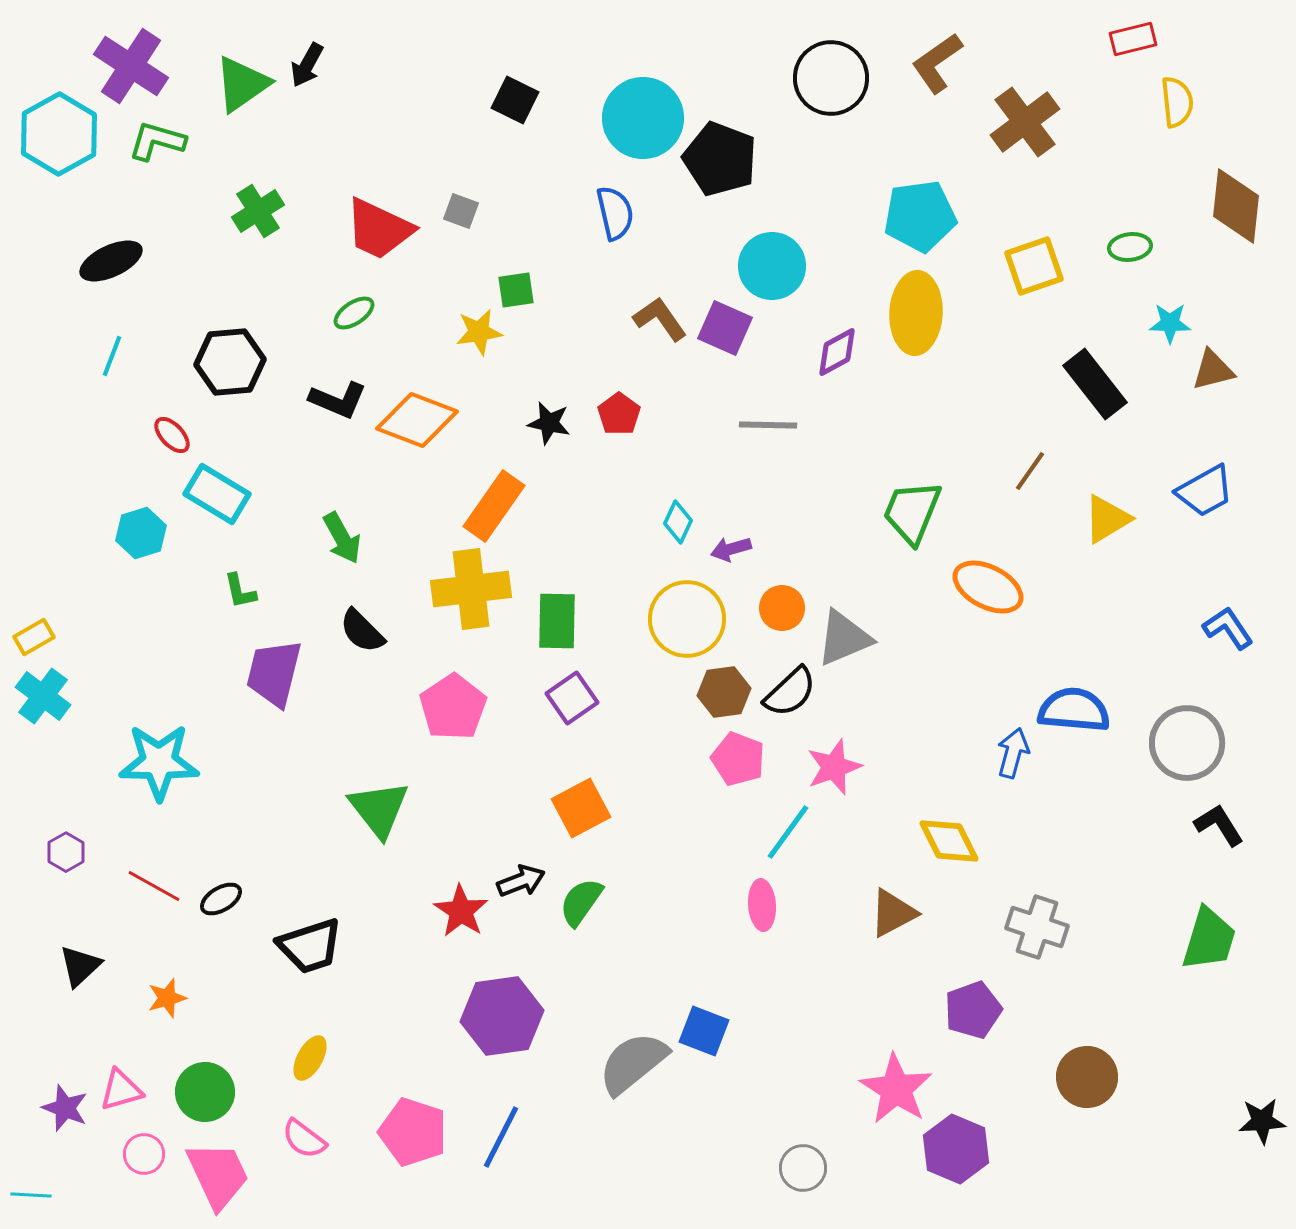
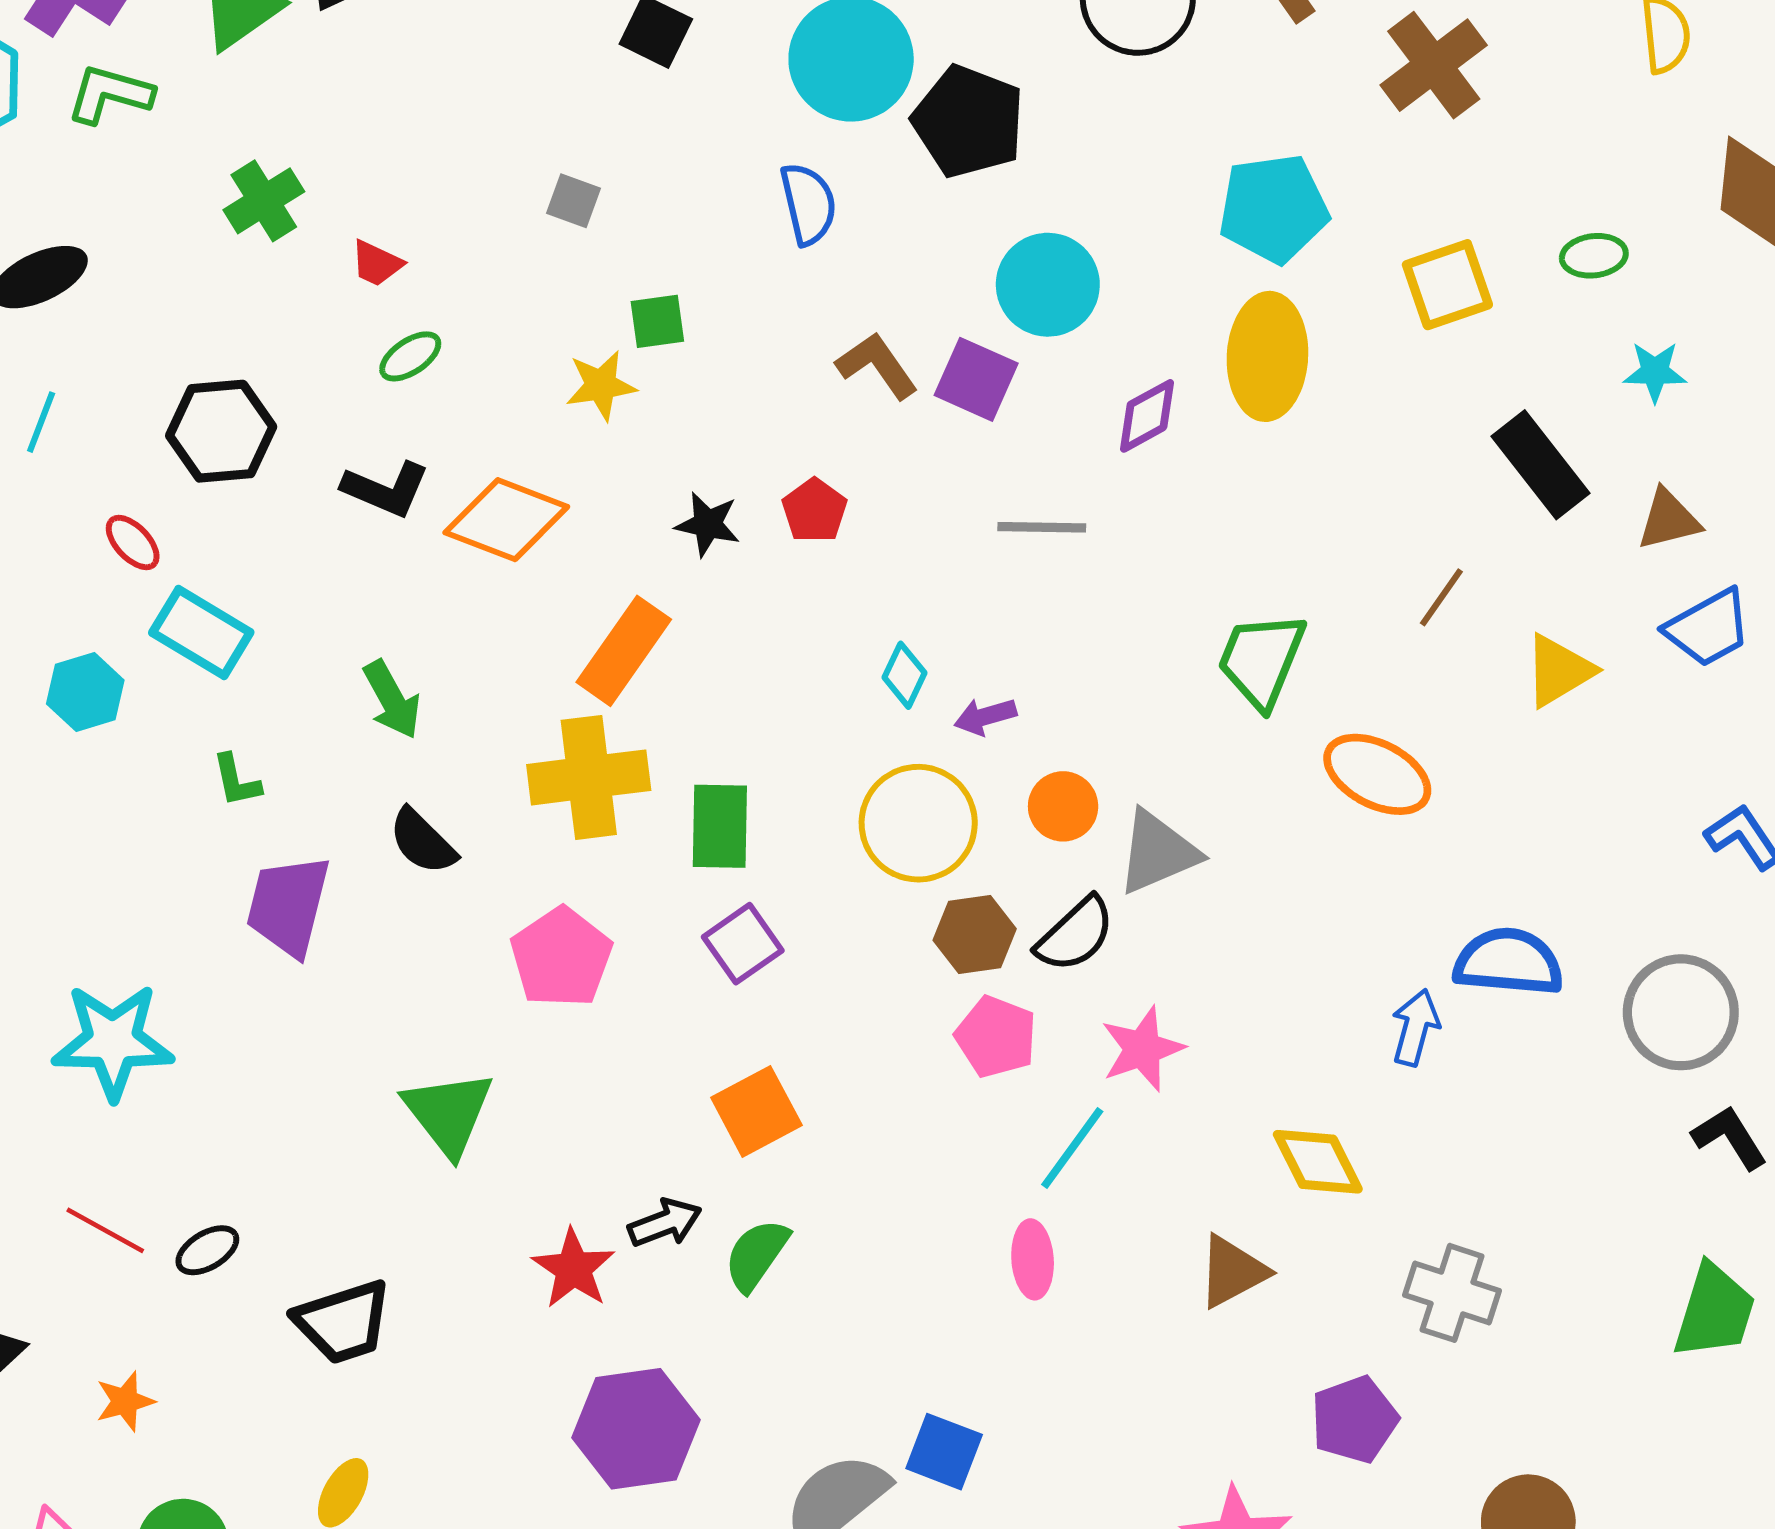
red trapezoid: (379, 229) -> (377, 263), moved, size x0.5
brown triangle: (1213, 370) -> (1669, 520), moved

